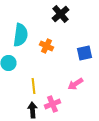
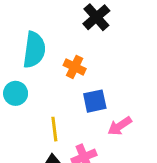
blue square: (84, 53) -> (95, 101), moved

